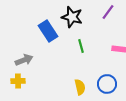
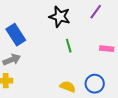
blue rectangle: (48, 31) -> (16, 35), moved
yellow semicircle: (80, 87) -> (68, 87), turned -56

